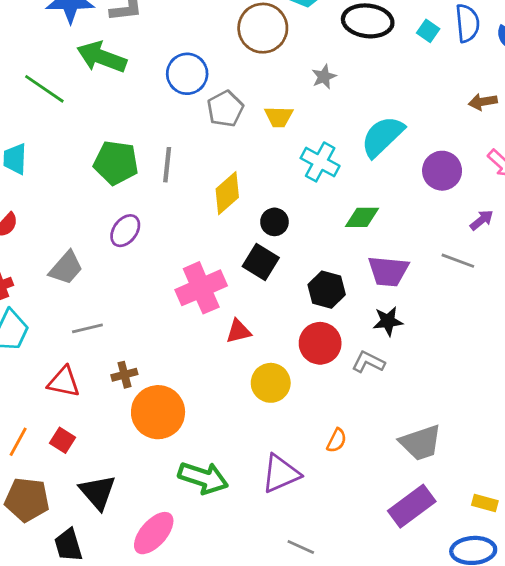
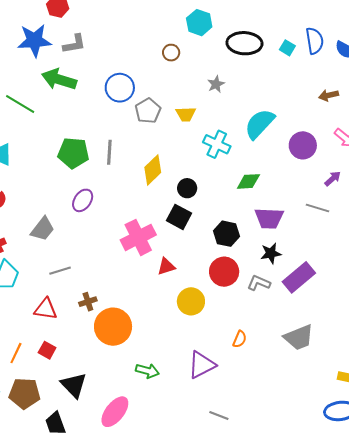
brown circle: (263, 28) -> (171, 53), size x0.5
green arrow: (203, 478) -> (147, 371), size x0.7
purple rectangle: (412, 506) -> (299, 277), moved

